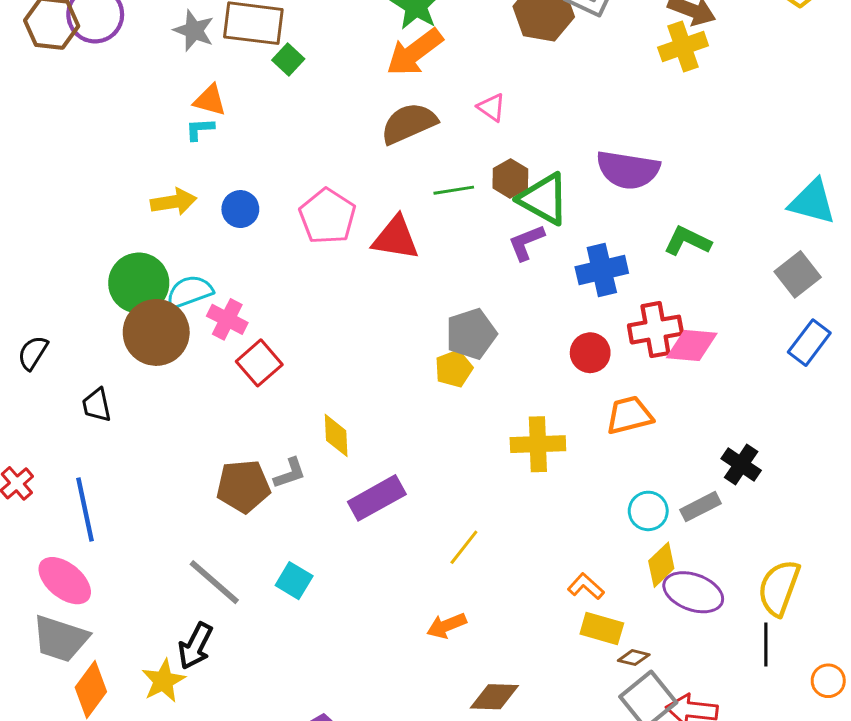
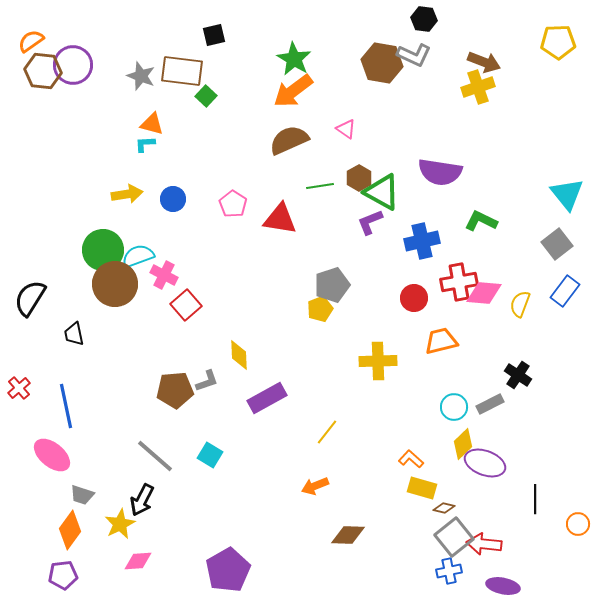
cyan triangle: (812, 202) -> (567, 194), turned 36
pink pentagon: (327, 216) -> (233, 204), size x0.7
black semicircle: (33, 353) -> (30, 298), size x1.5
yellow semicircle: (779, 588) -> (520, 304), moved, size x0.7
gray trapezoid: (60, 639) -> (82, 495), moved, size x0.6

